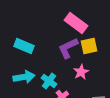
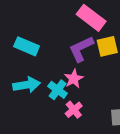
pink star: (81, 72) -> (74, 79), moved

